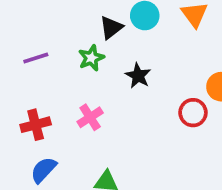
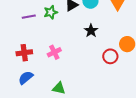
green star: (91, 58) -> (51, 12), moved
black star: (138, 76) -> (91, 31), moved

